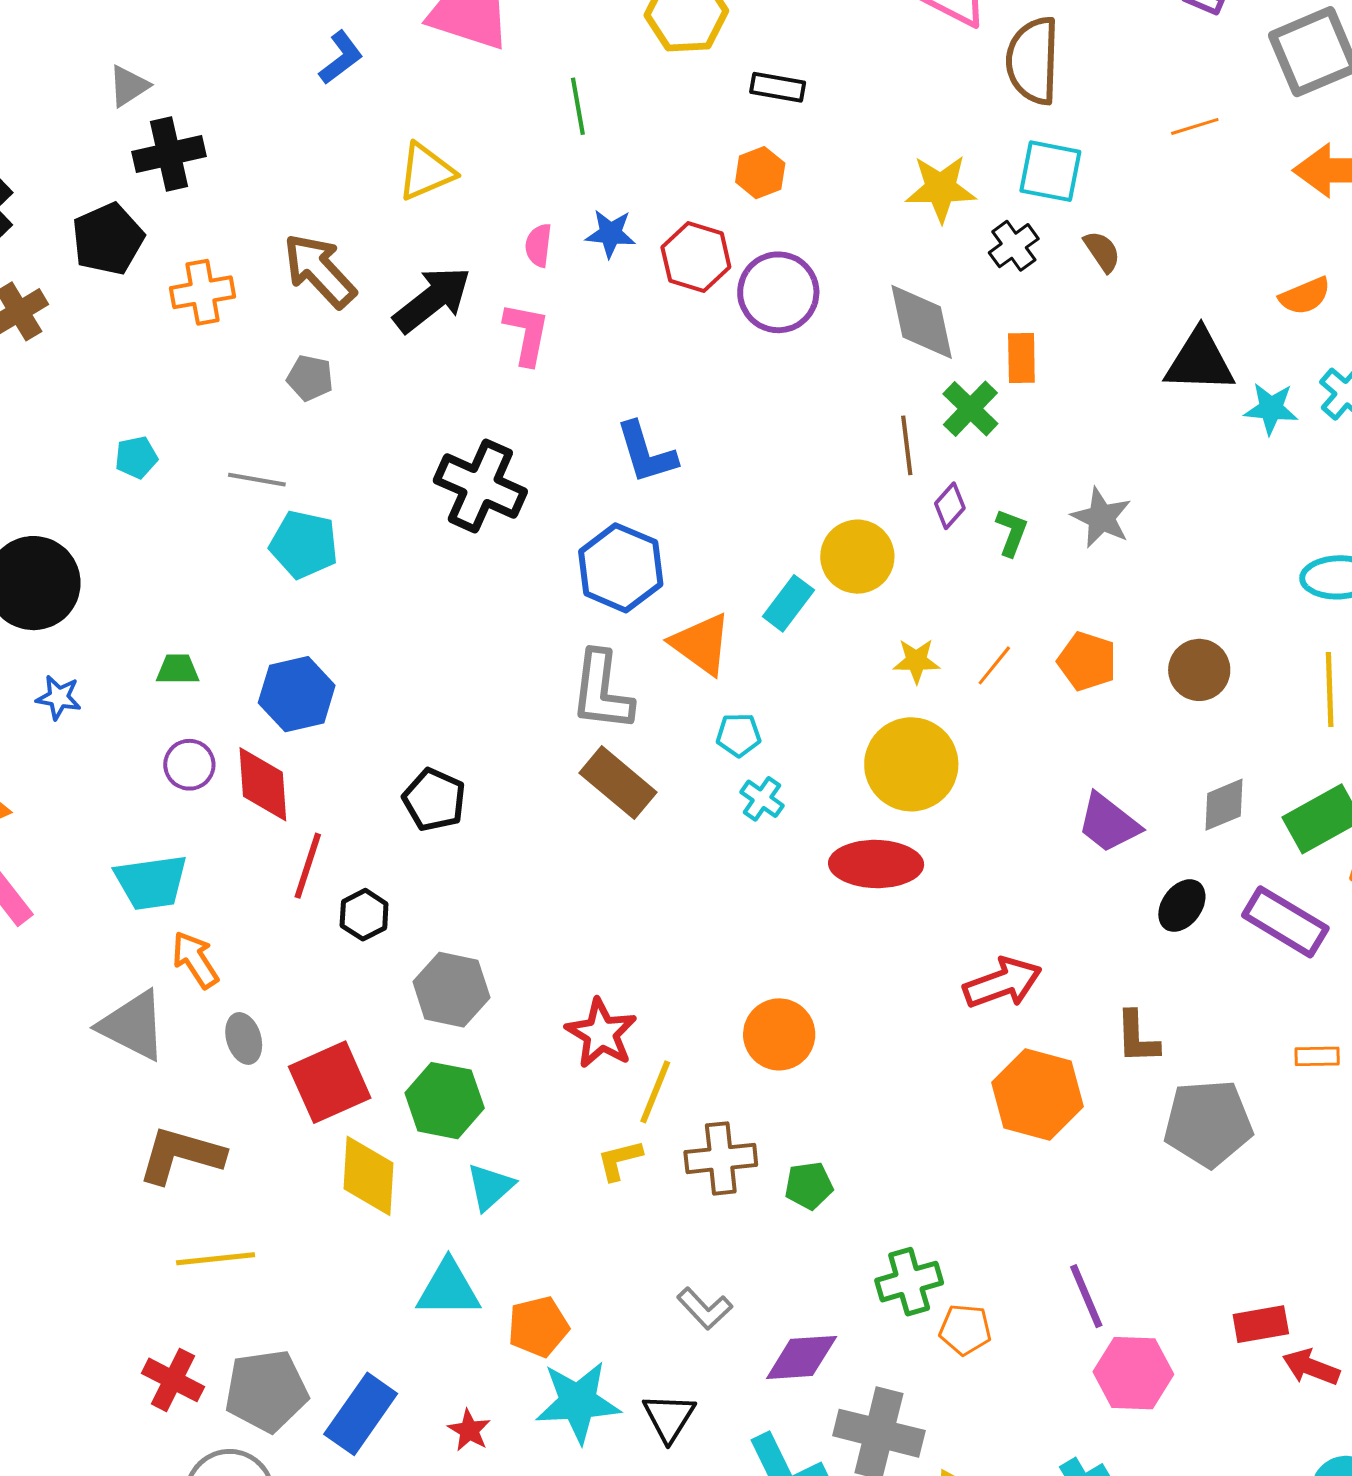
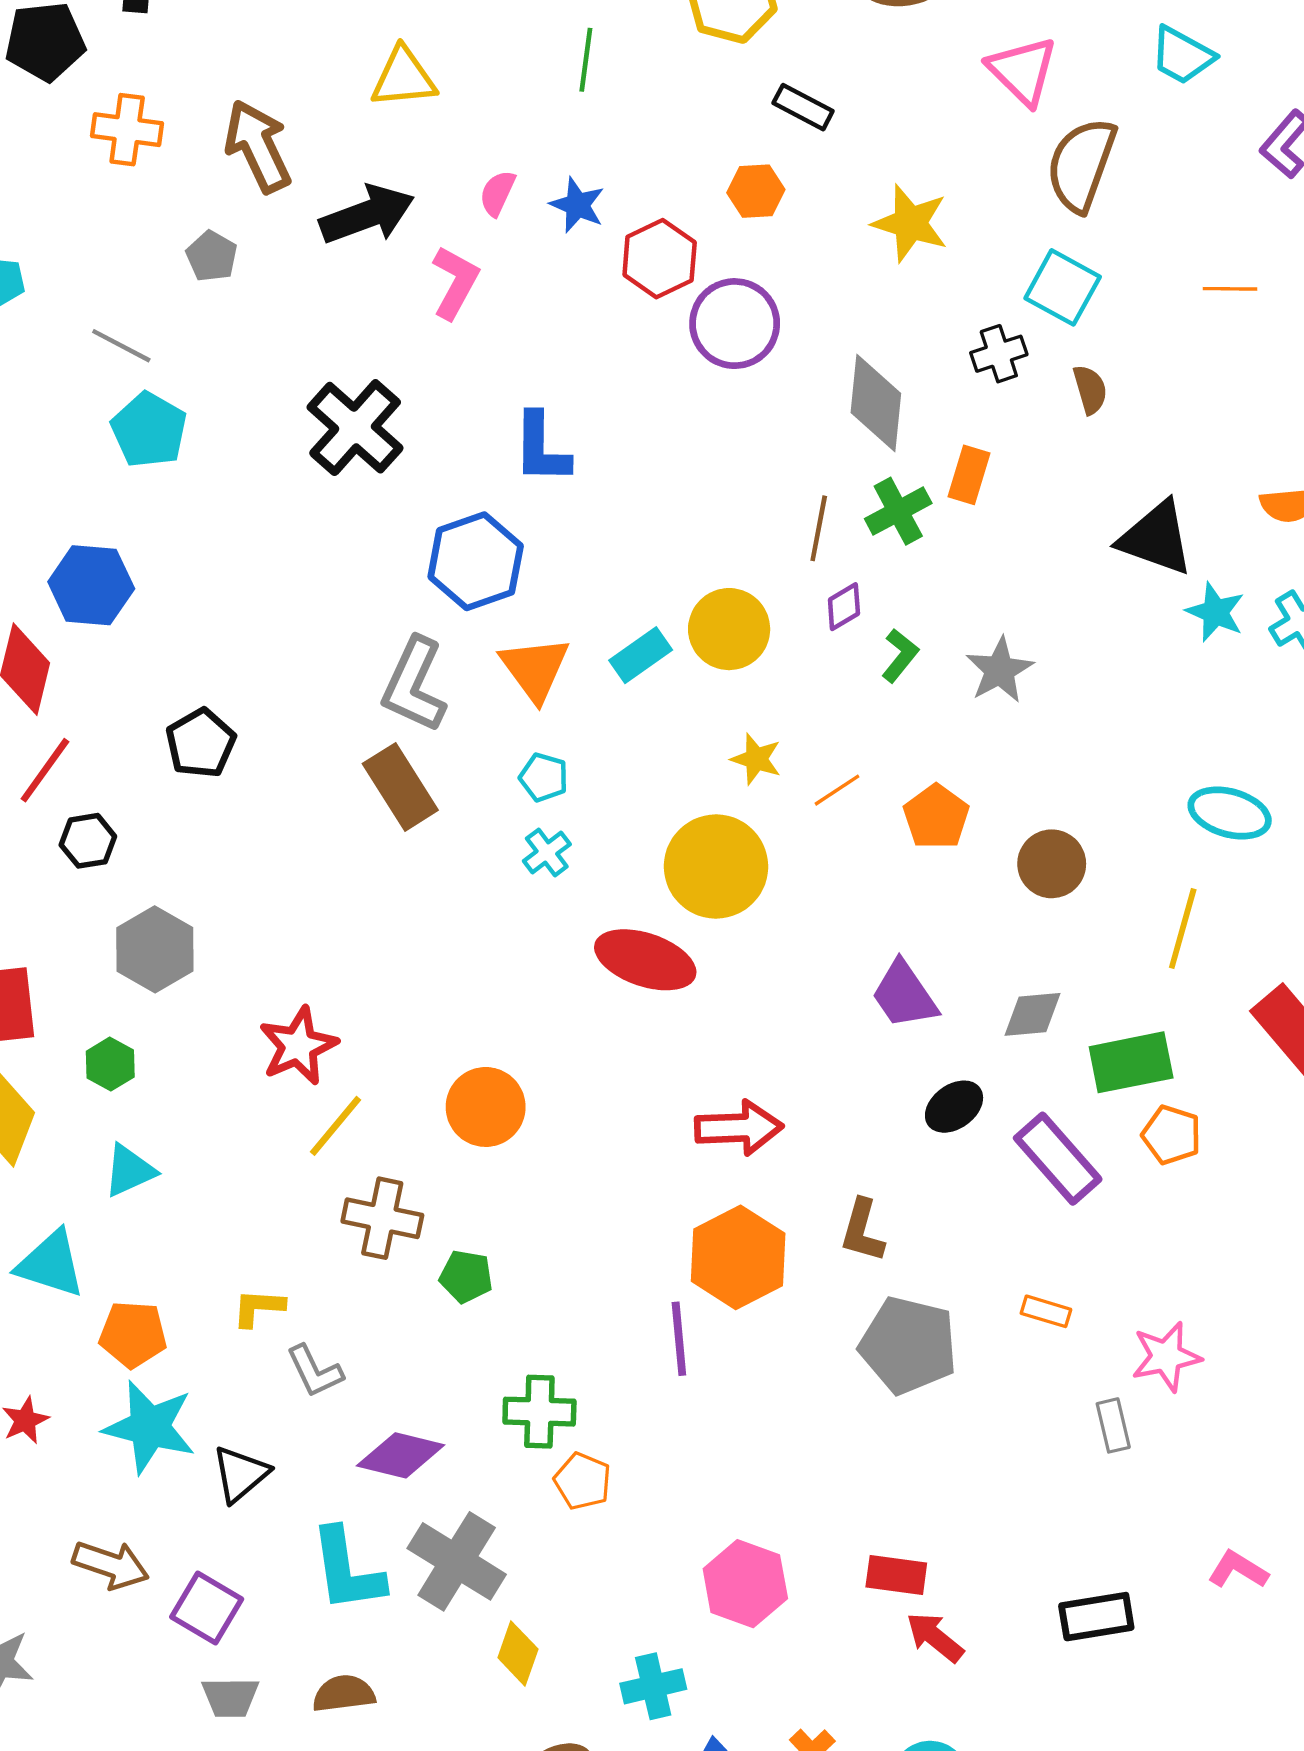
yellow star: (941, 189) -> (910, 223), moved
green hexagon: (445, 1101) -> (110, 1064), size x0.6
yellow L-shape: (620, 1160) -> (258, 1308), moved
purple line: (1086, 1296) -> (679, 1339), moved

